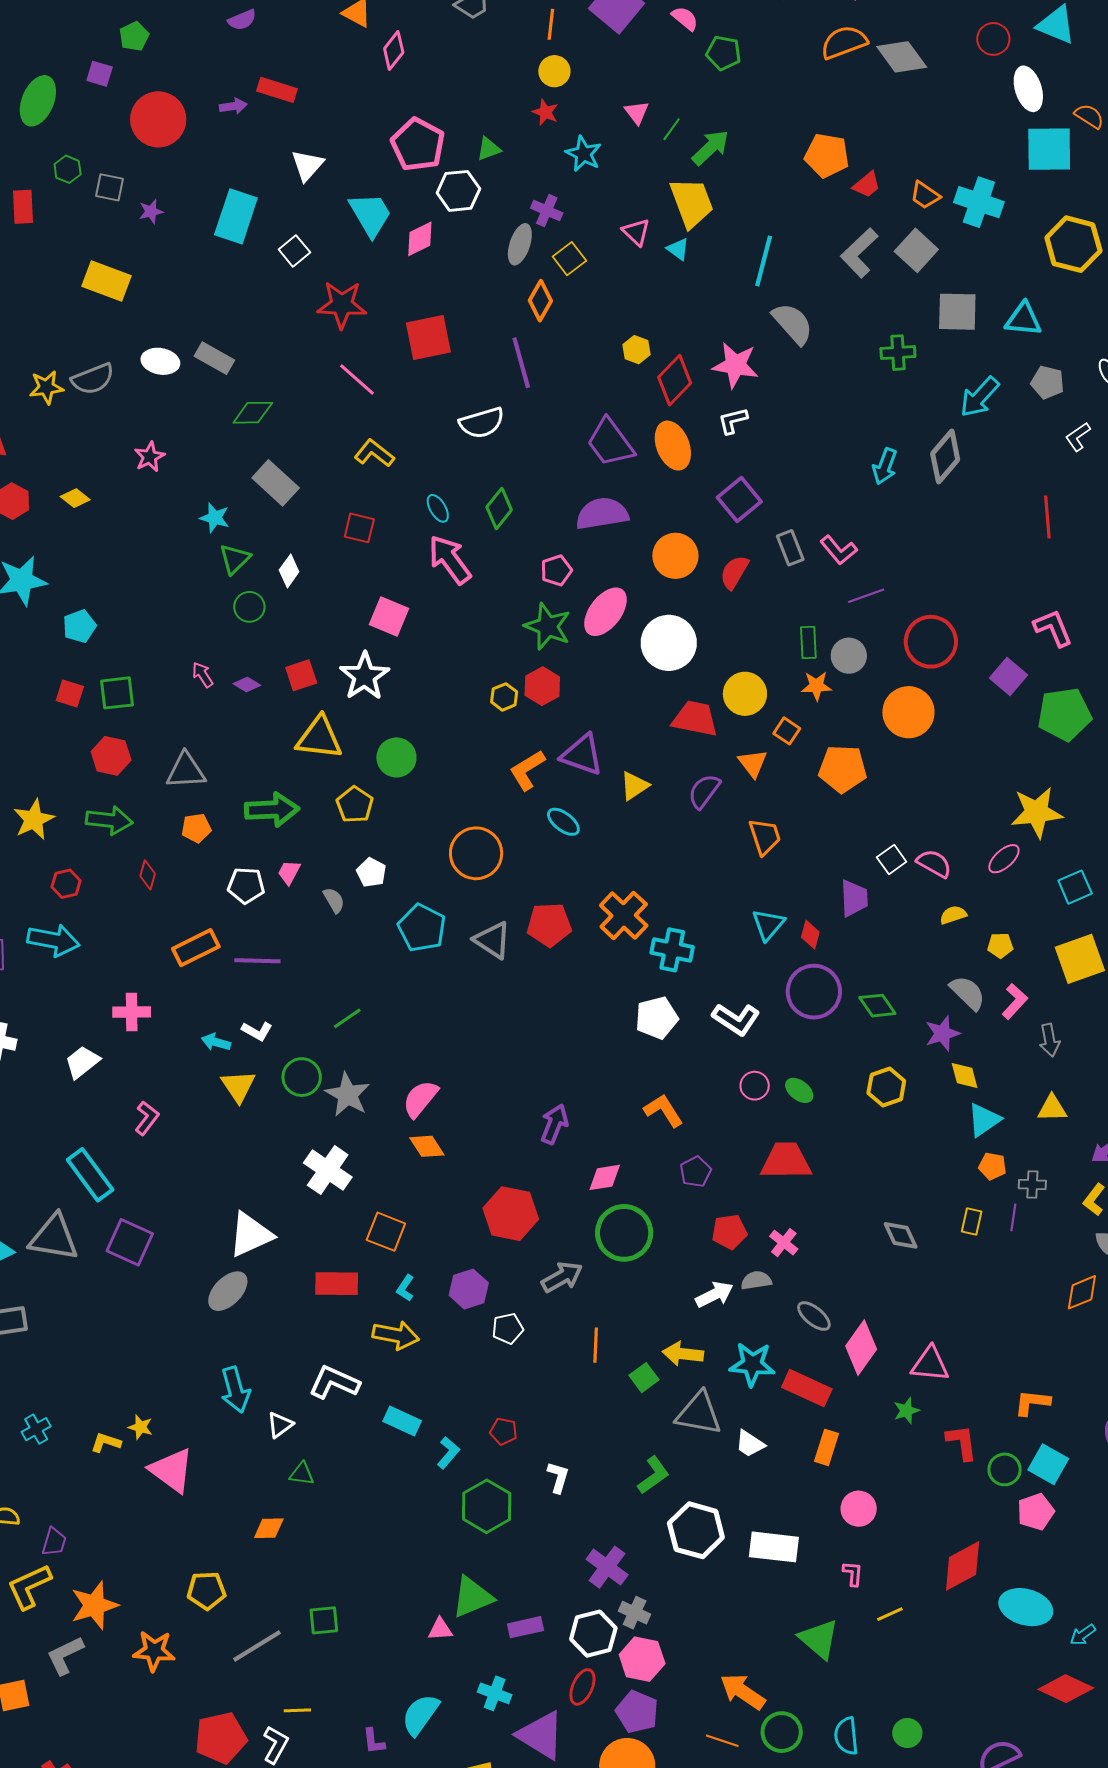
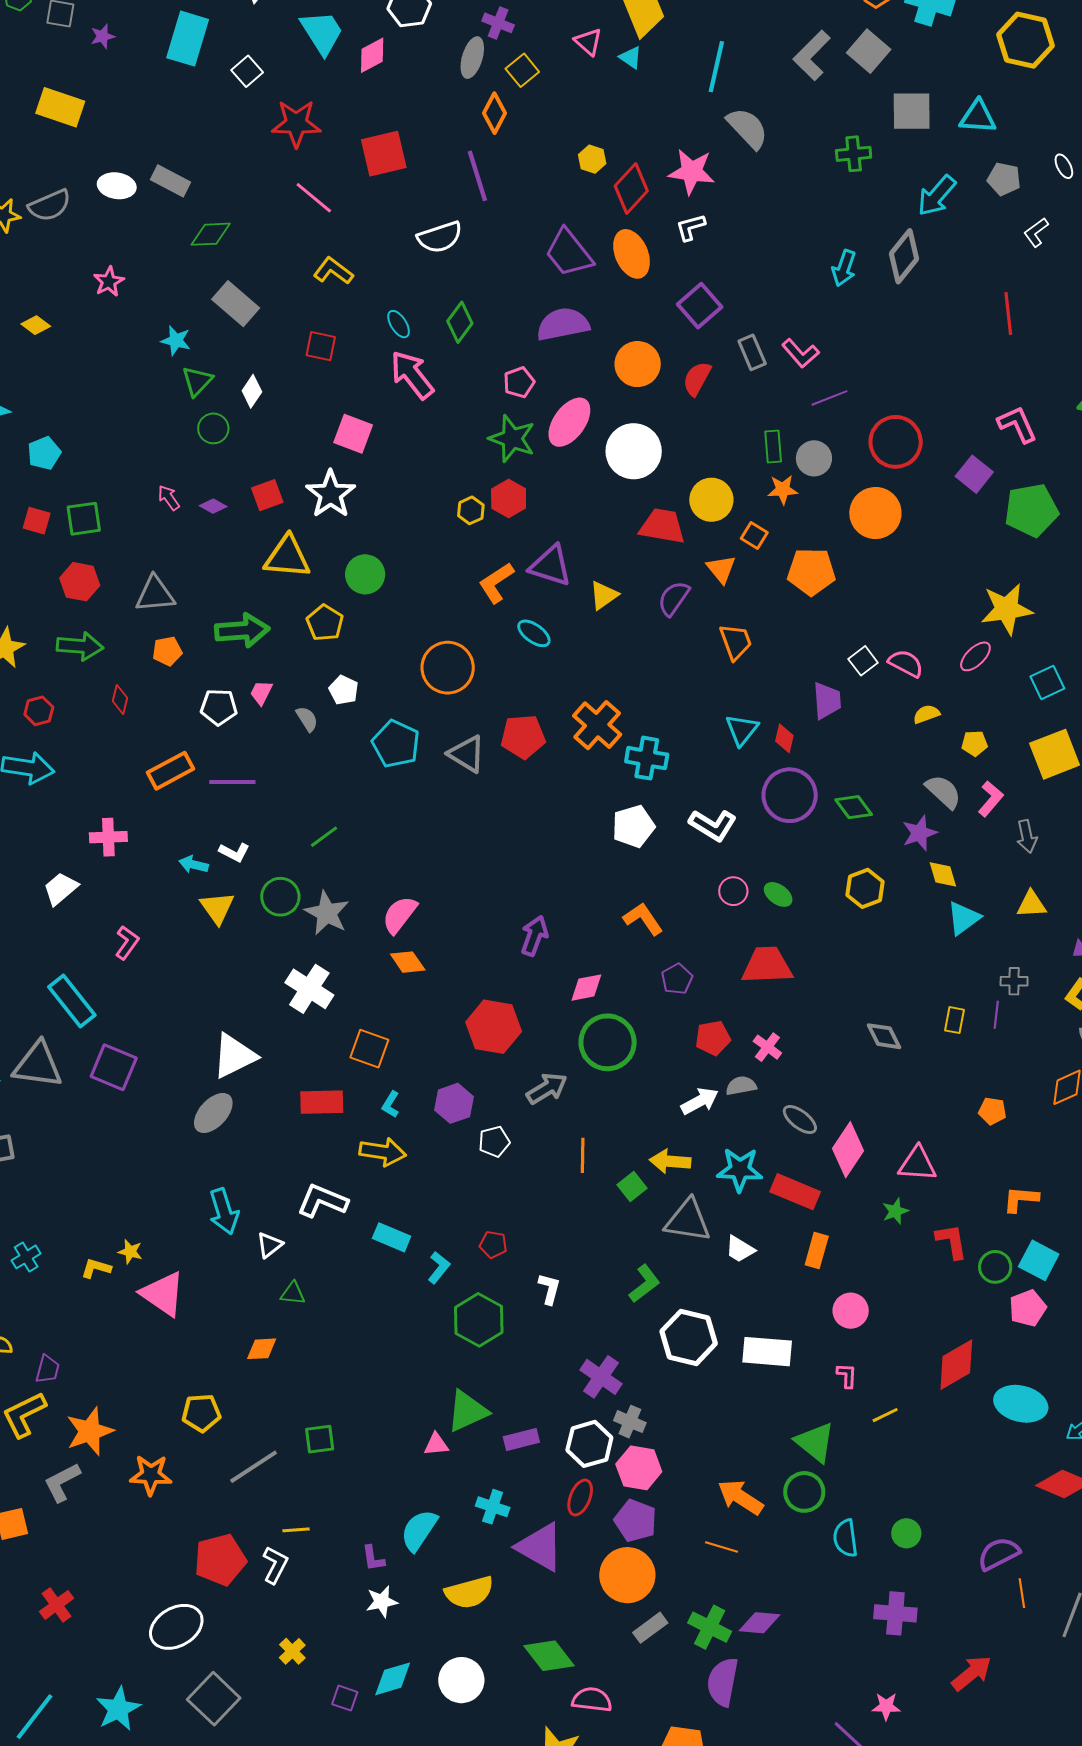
orange pentagon: (992, 1166) -> (992, 1111), moved
green circle: (782, 1732) -> (804, 1492), moved

